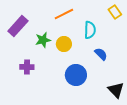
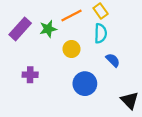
yellow rectangle: (115, 12) -> (101, 11), moved
green star: (43, 40) -> (48, 29), moved

